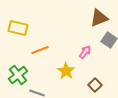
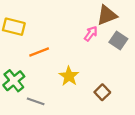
pink arrow: (85, 52) -> (91, 34), moved

